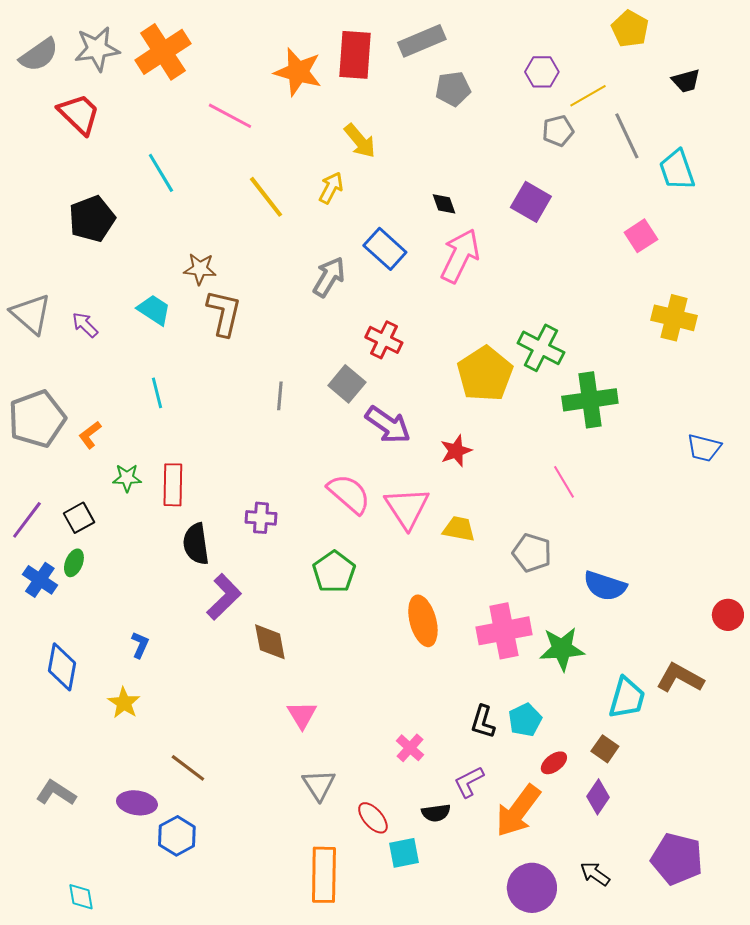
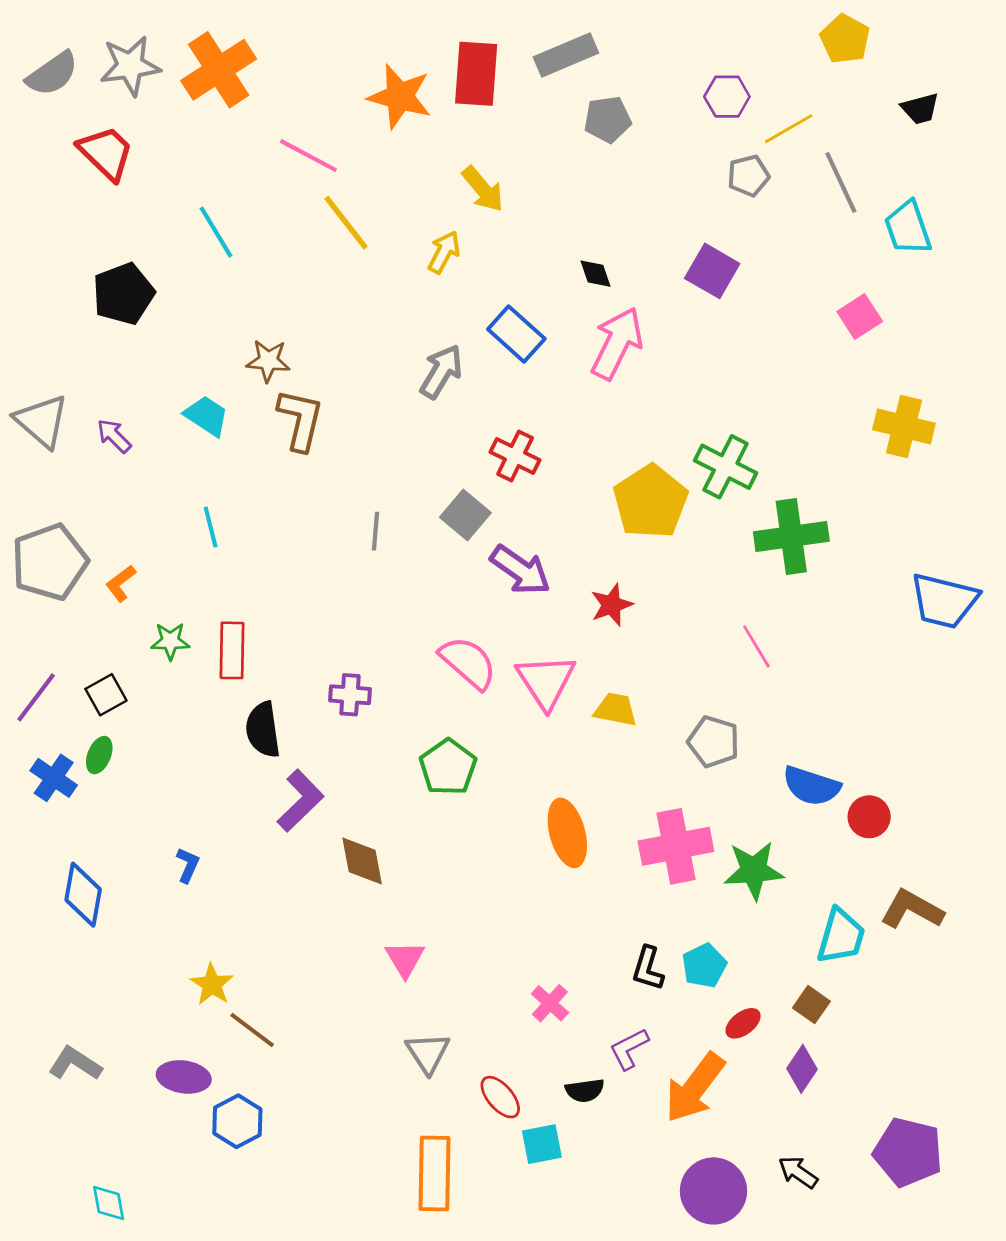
yellow line: (266, 197) -> (346, 223), moved
blue trapezoid: (704, 448) -> (944, 601), size x1.5
red circle: (728, 615) -> (869, 817), moved
yellow star: (124, 703) -> (212, 984), moved

